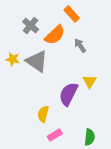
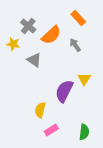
orange rectangle: (72, 14) -> (78, 18), moved
yellow star: (13, 59) -> (13, 44), moved
gray triangle: (37, 61) -> (34, 60), size x0.7

